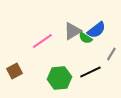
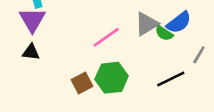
brown square: (14, 71) -> (82, 83), moved
green hexagon: (59, 78) -> (112, 78), moved

